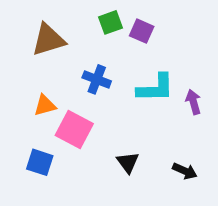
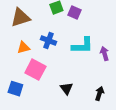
orange triangle: (45, 105) -> (23, 48), moved
black arrow: (185, 171) -> (99, 94), turned -96

